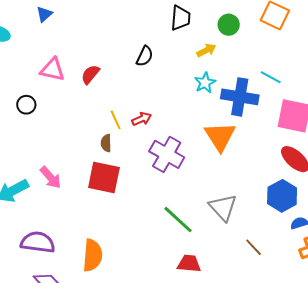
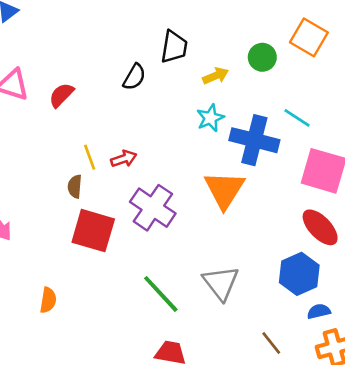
black trapezoid: (181, 18) -> (174, 47), moved
green circle: (229, 25) -> (262, 57), moved
red square: (104, 178) -> (93, 231), moved
brown line: (254, 247) -> (271, 343), moved
orange semicircle: (92, 255) -> (48, 300), moved, size x0.6

